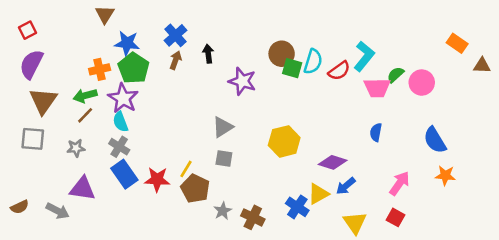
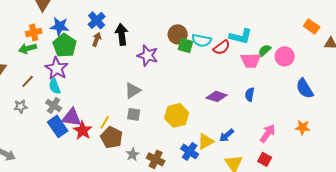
black arrow: (208, 54) -> (122, 34), size x1.5
cyan L-shape: (364, 56) -> (241, 36), turned 65
cyan semicircle: (313, 62) -> (202, 40), turned 84
orange cross: (100, 69) -> (34, 32), moved
green arrow: (85, 96) -> (28, 48), moved
blue semicircle: (435, 140) -> (305, 88), moved
yellow hexagon: (284, 141) -> (177, 115), moved
purple diamond: (333, 162) -> (217, 96), moved
red star: (157, 179) -> (83, 130), turned 30
purple triangle: (83, 189) -> (72, 117), moved

